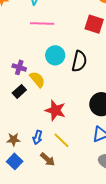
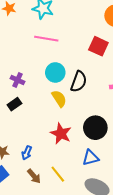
yellow semicircle: (37, 79) -> (59, 99), moved
red star: (55, 110) -> (61, 134), moved
yellow line: (61, 140) -> (58, 174), moved

